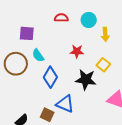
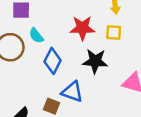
red star: (77, 51) -> (82, 28), size x1.5
yellow square: (103, 65) -> (114, 33), moved, turned -32

